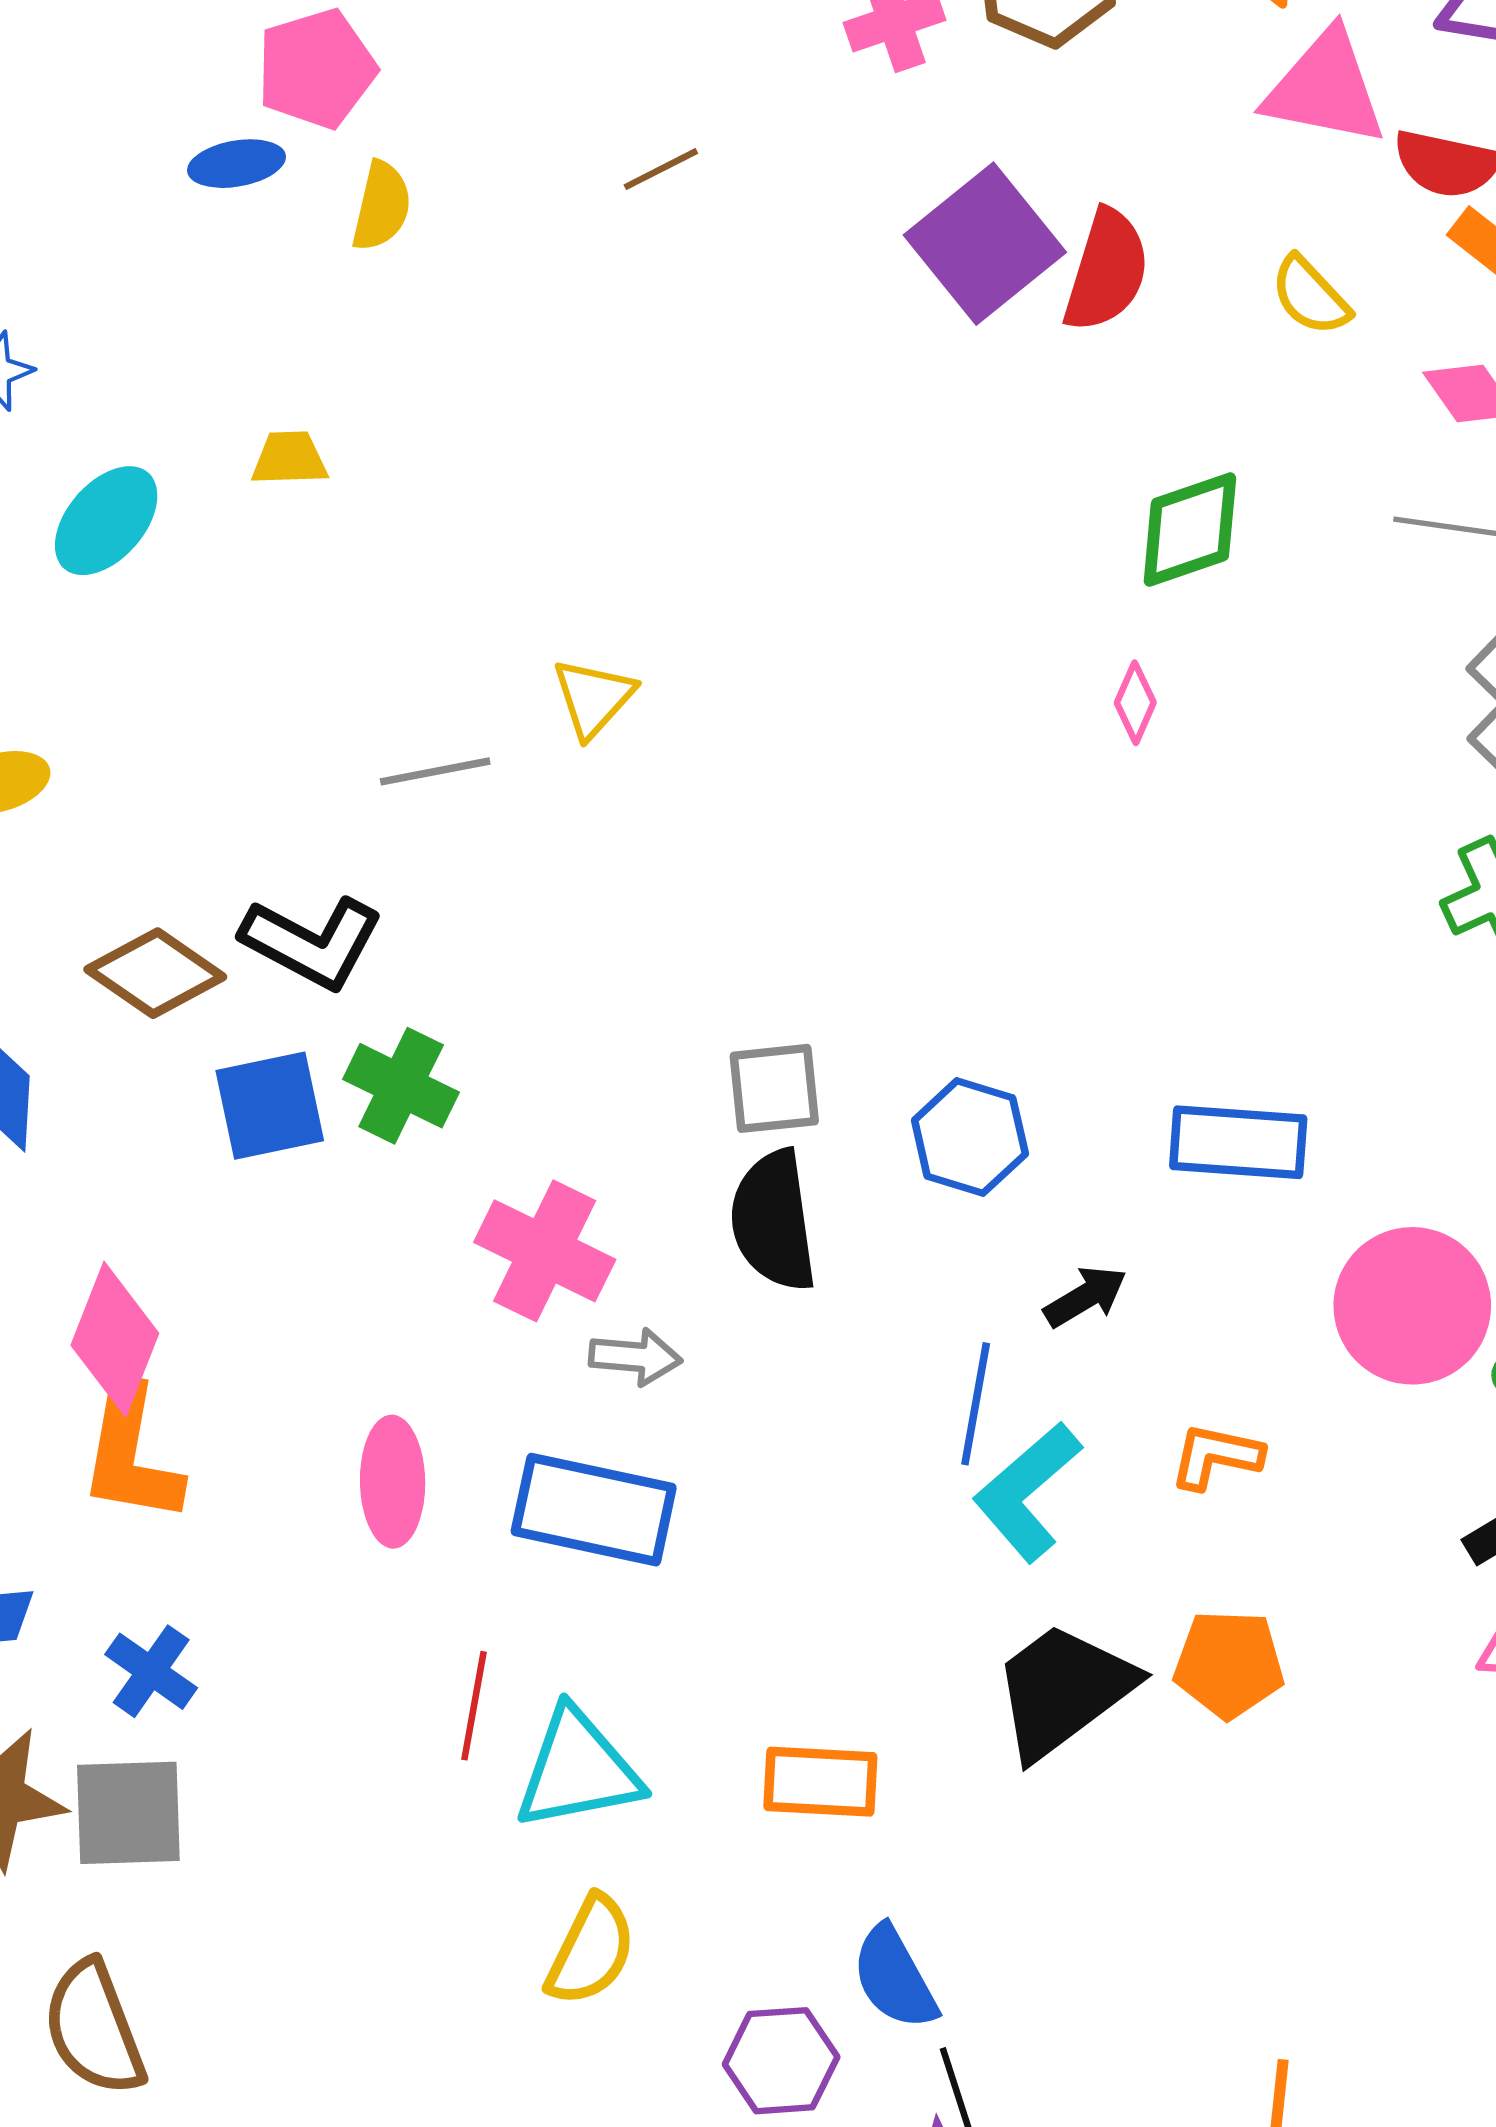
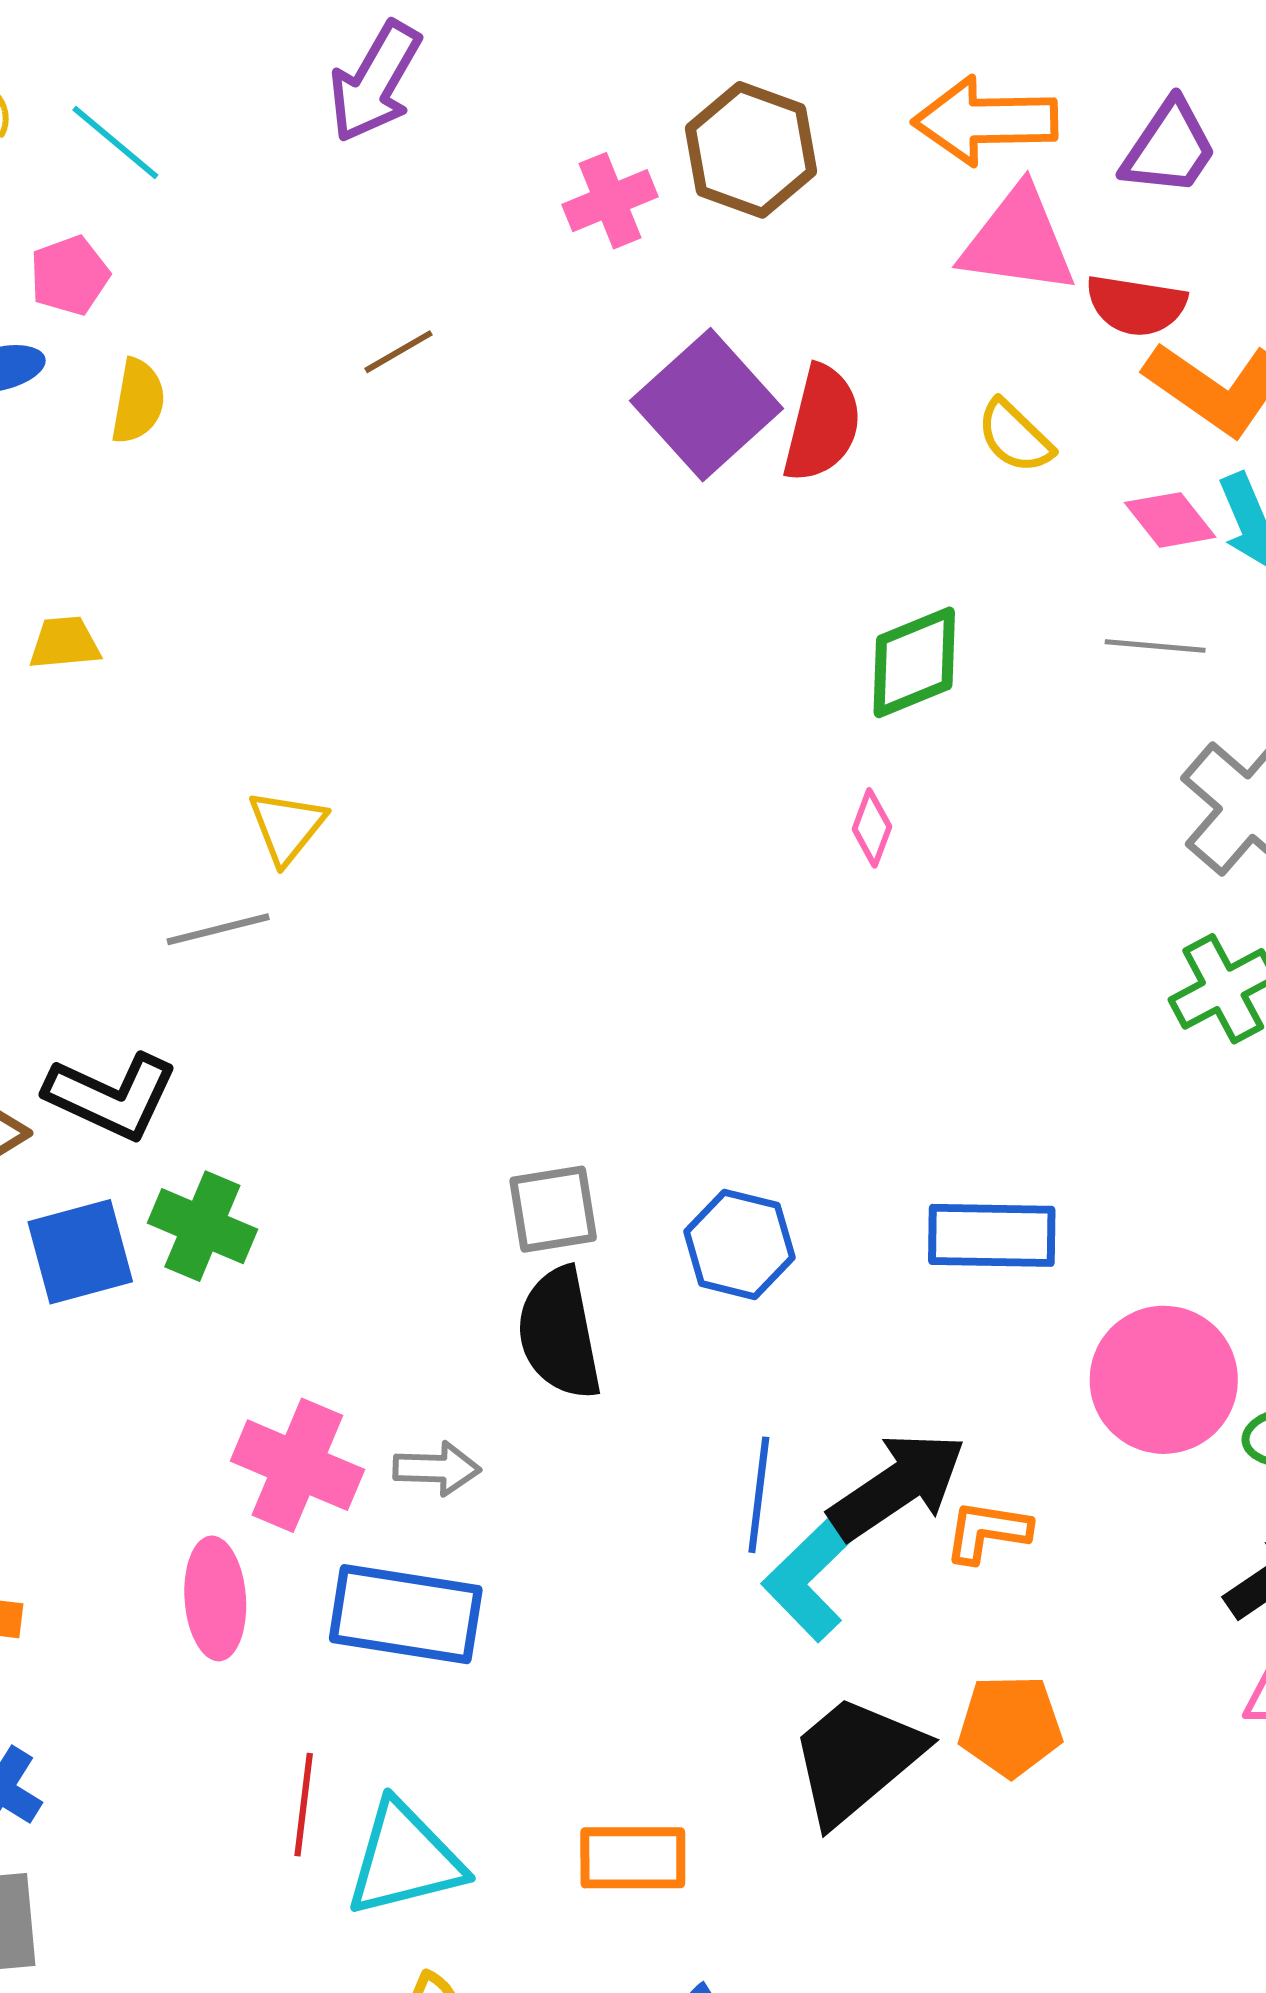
pink pentagon: (316, 69) -> (69, 275), size x0.7
yellow triangle: (593, 698) -> (287, 827), moved
pink cross: (545, 1251) -> (297, 1465), moved
black arrow: (1085, 1297) -> (897, 1486), moved, size x1.8

